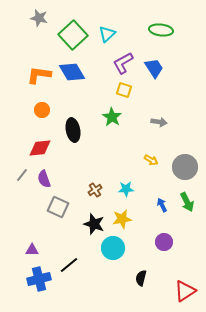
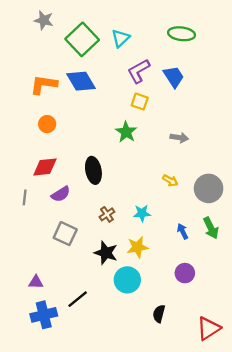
black ellipse: (73, 130) -> (93, 170), moved
gray line: (22, 175) -> (25, 197), turned -32
purple semicircle: (44, 179) -> (61, 194), moved, turned -102

